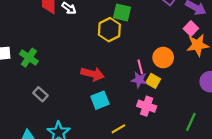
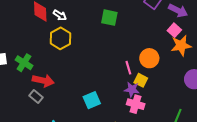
yellow hexagon: (109, 30) -> (60, 38), moved
red arrow: (93, 74) -> (43, 81), moved
purple star: (139, 80) -> (132, 89), moved

